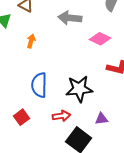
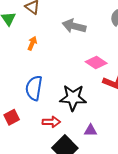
pink diamond: (100, 39) -> (96, 63), moved

